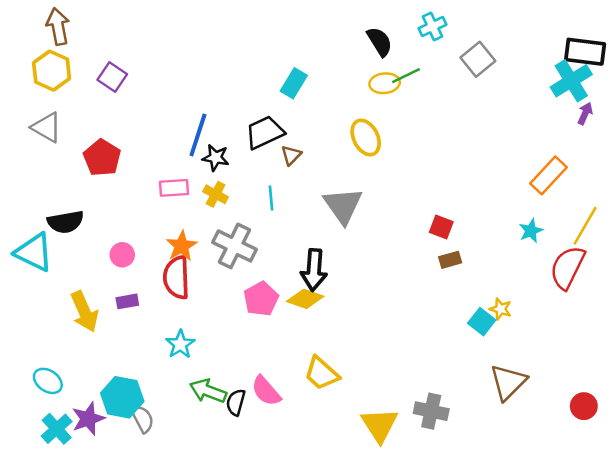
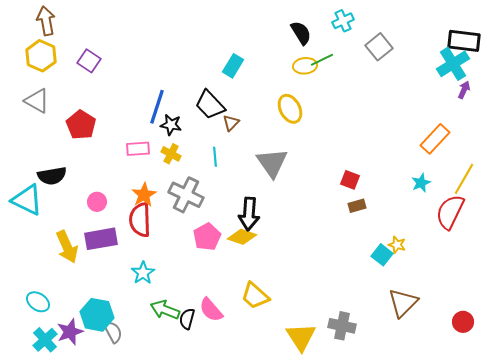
black trapezoid: (265, 132) -> (210, 105), turned -108
purple rectangle: (127, 301) -> (101, 239), size x1.8

